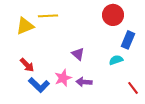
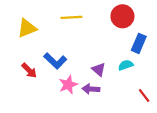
yellow line: (48, 16) -> (71, 17), moved
purple triangle: (78, 54) -> (99, 69), moved
blue L-shape: (39, 85) -> (55, 61), moved

